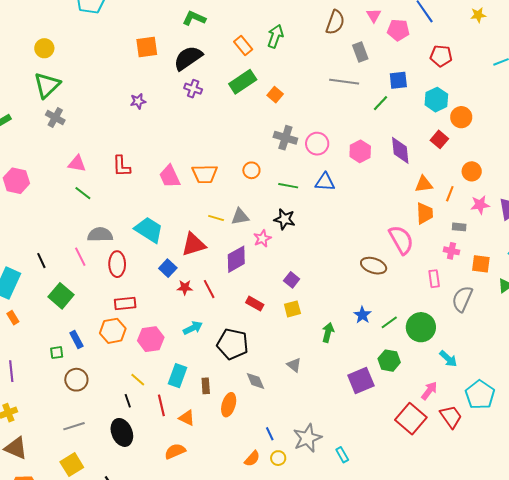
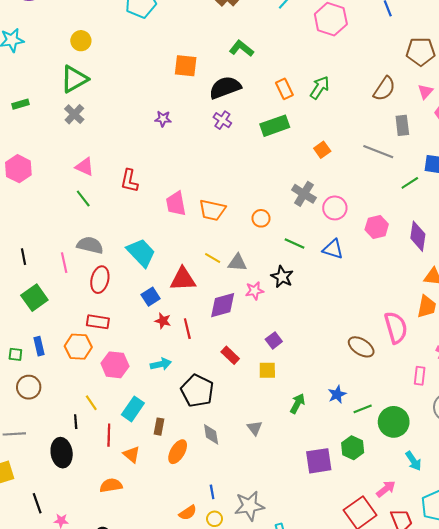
orange square: (275, 95) -> (322, 150), moved

